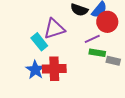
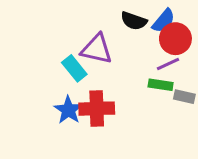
purple triangle: (54, 29) -> (97, 49), turned 30
purple line: (92, 39) -> (168, 64), moved

